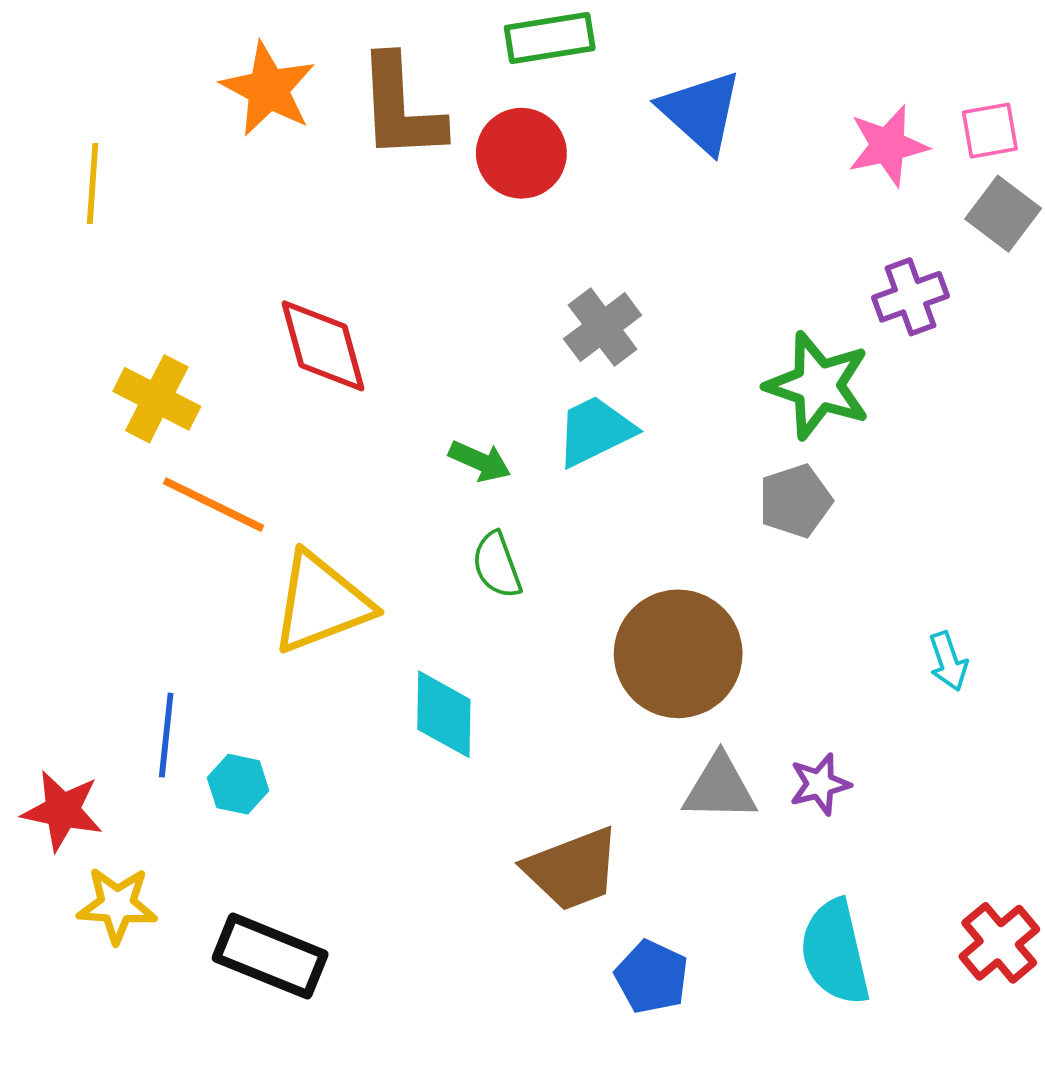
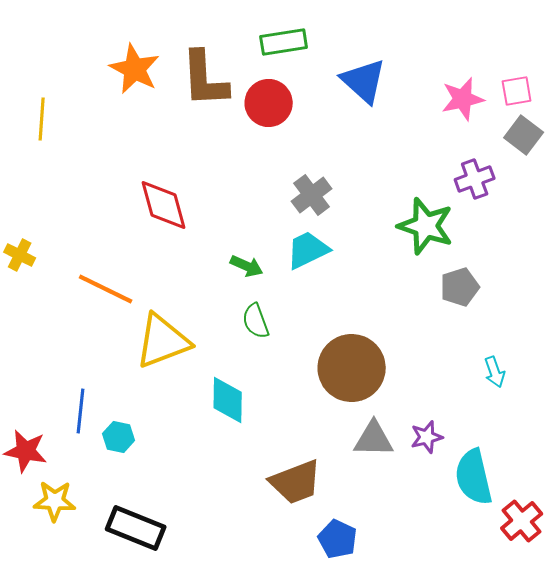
yellow cross: (157, 399) -> (20, 255), moved, size x0.7
gray pentagon: (795, 501) -> (460, 287), moved
cyan semicircle: (835, 952) -> (474, 477), moved

